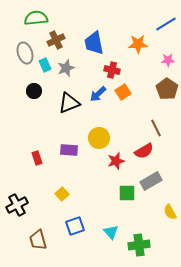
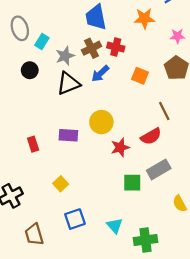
brown cross: (56, 40) -> (91, 48), moved
cyan rectangle: (45, 65) -> (42, 42), turned 56
gray star: (66, 68) -> (65, 56), moved
orange square: (123, 92) -> (140, 76), moved, turned -35

